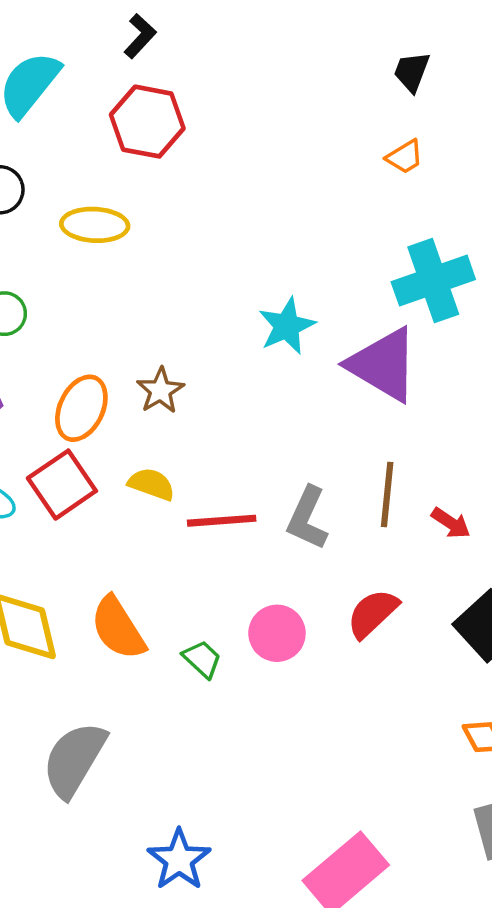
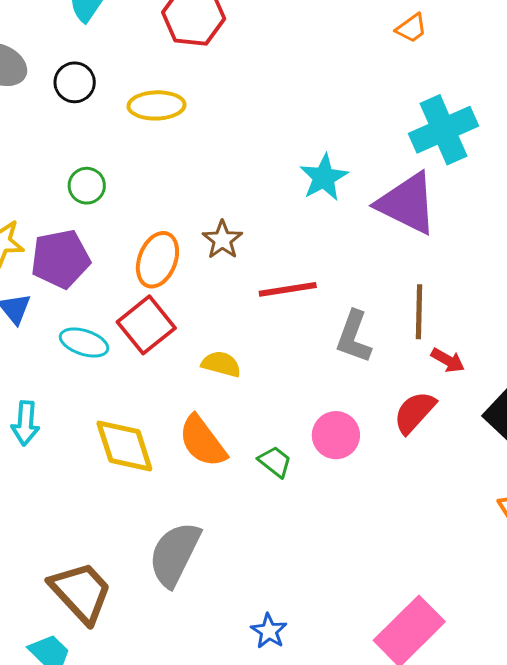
yellow semicircle: (151, 484) -> (221, 364), moved
red line: (222, 521) -> (288, 289), moved
red arrow: (451, 523) -> (448, 360), moved
blue star: (179, 860) -> (269, 631), size x0.7

